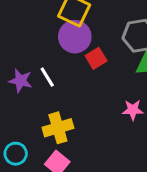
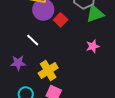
purple star: (21, 81) -> (18, 63), moved

